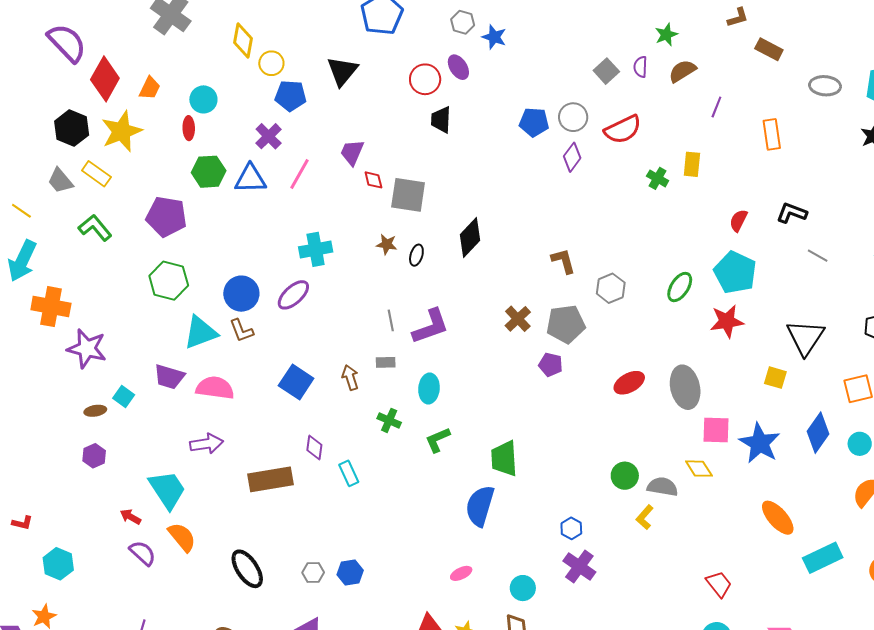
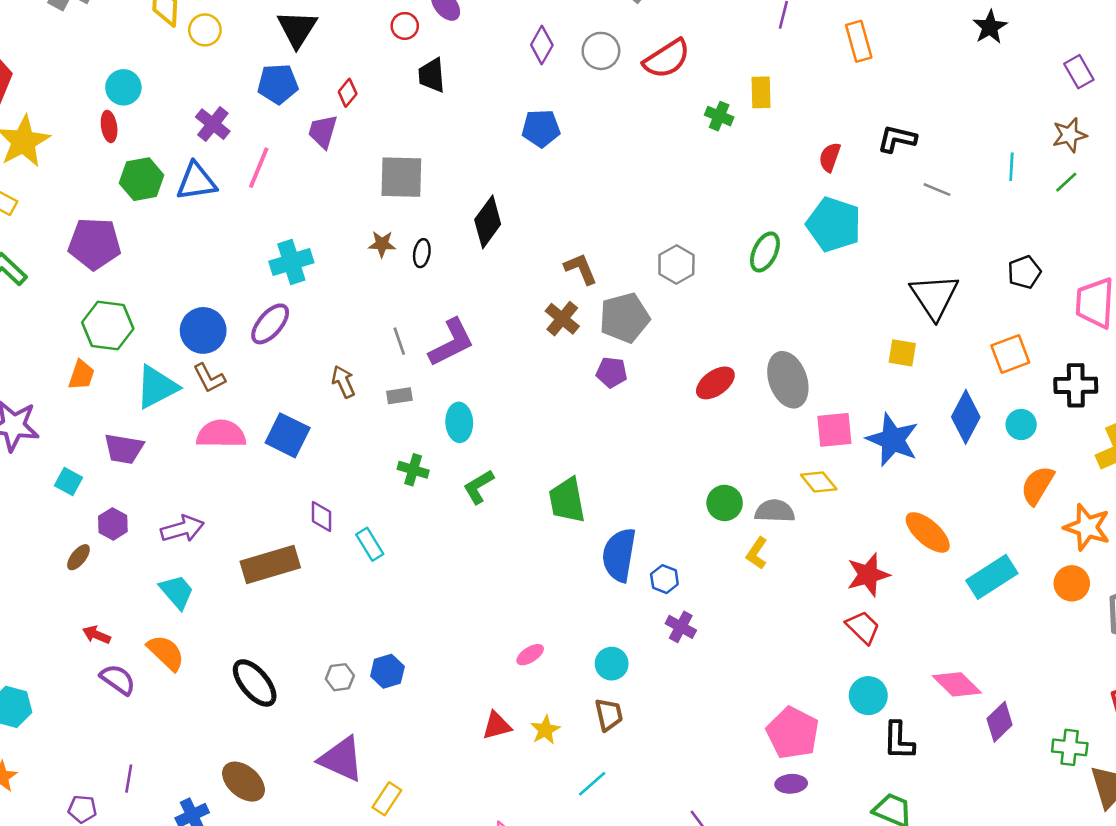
red circle: (425, 79) -> (405, 26), size x0.7
orange trapezoid: (150, 88) -> (81, 375), moved
blue pentagon: (291, 96) -> (278, 84), moved
blue pentagon: (534, 122) -> (541, 128), moved
purple diamond: (572, 157) -> (542, 45), moved
red diamond: (373, 180) -> (348, 93), moved, turned 60
brown L-shape: (563, 261) -> (581, 269), moved
red star: (727, 321) -> (868, 575), moved
brown arrow: (350, 377) -> (343, 382), moved
pink semicircle: (215, 388) -> (221, 434), moved
brown ellipse: (95, 411) -> (78, 557), moved, turned -35
purple hexagon: (94, 456) -> (113, 524), moved
cyan trapezoid: (167, 490) -> (177, 592), moved, size x0.7
blue semicircle: (480, 506) -> (619, 555), moved
purple cross: (579, 566) -> (681, 627), size x0.7

